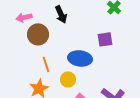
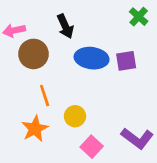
blue ellipse: (80, 58) -> (92, 58), moved

